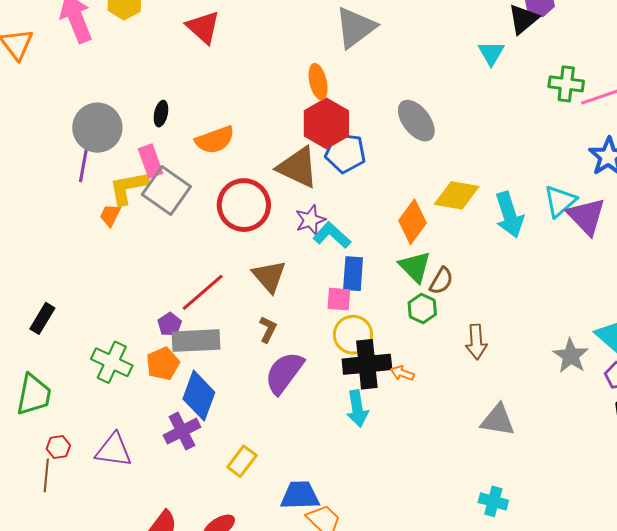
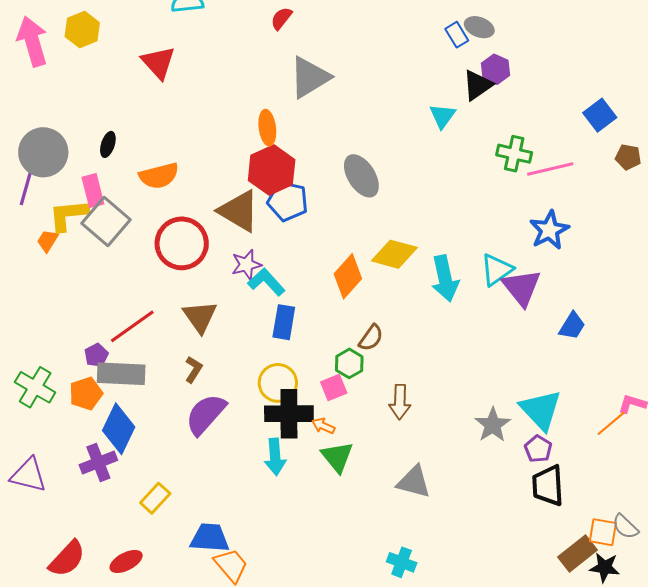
green triangle: (415, 267) -> (337, 457), moved
pink square: (339, 299) -> (334, 388), moved, turned -32

